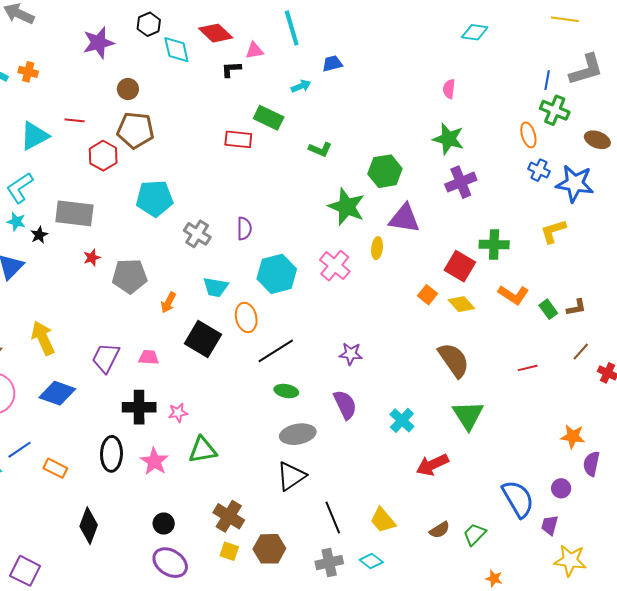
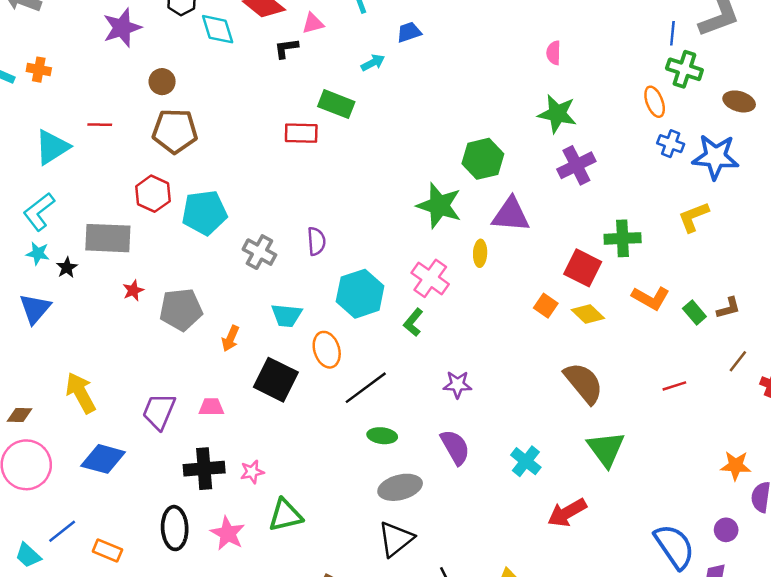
green L-shape: (320, 149) -> (413, 322), moved, turned 110
red hexagon: (103, 156) -> (153, 194), moved

